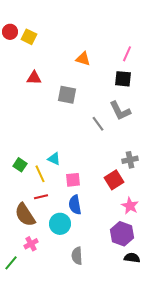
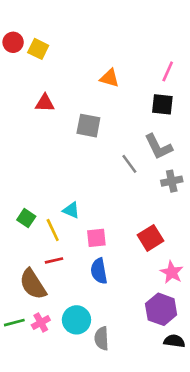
gray cross: (130, 160) -> (172, 181), moved
cyan circle: (60, 224) -> (76, 320), moved
green line: (11, 263) -> (14, 323), moved, turned 35

